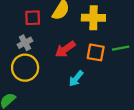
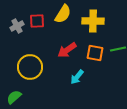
gray cross: (25, 43) -> (17, 26), moved

